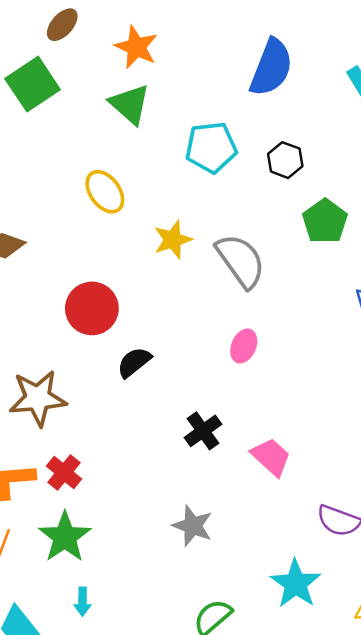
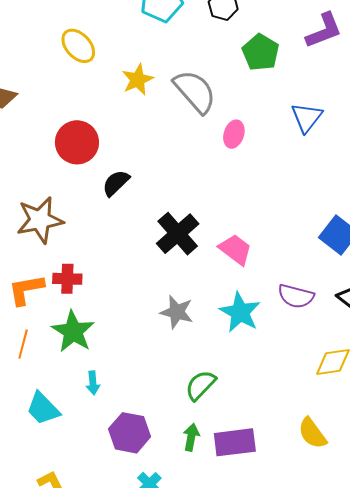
pink ellipse: (244, 346) -> (234, 134), moved
black cross: (203, 431) -> (178, 234), size x1.4
red cross: (64, 473) -> (67, 279), turned -32
cyan star: (296, 584) -> (240, 312), moved

